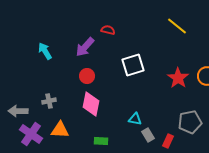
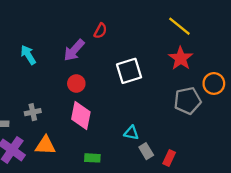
red semicircle: (108, 30) -> (100, 31), turned 104
red star: (178, 78) -> (181, 58), moved
gray pentagon: (190, 122) -> (187, 101), moved

